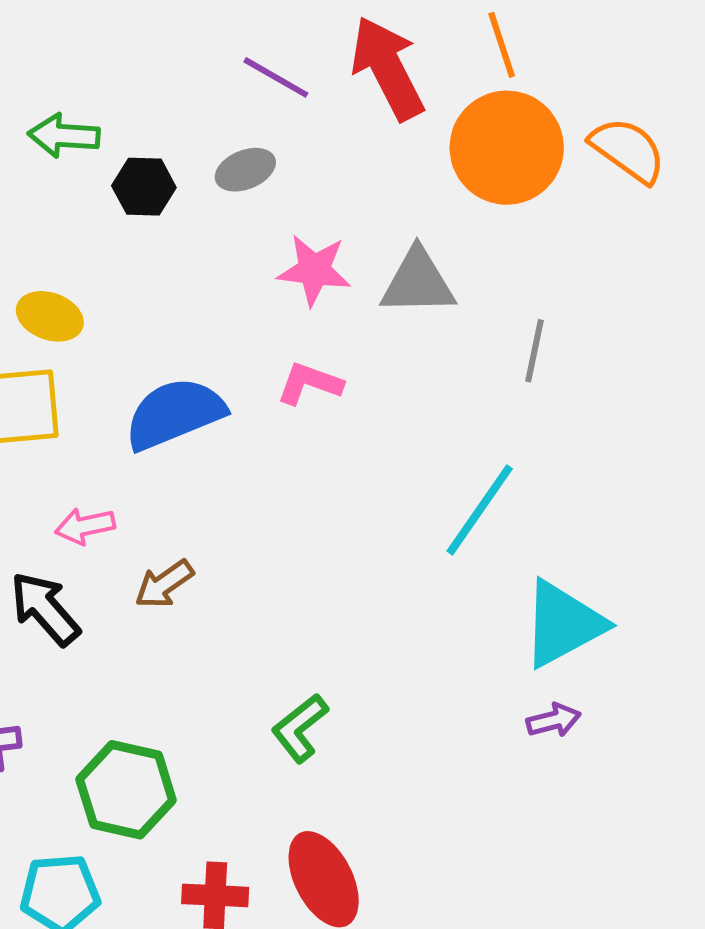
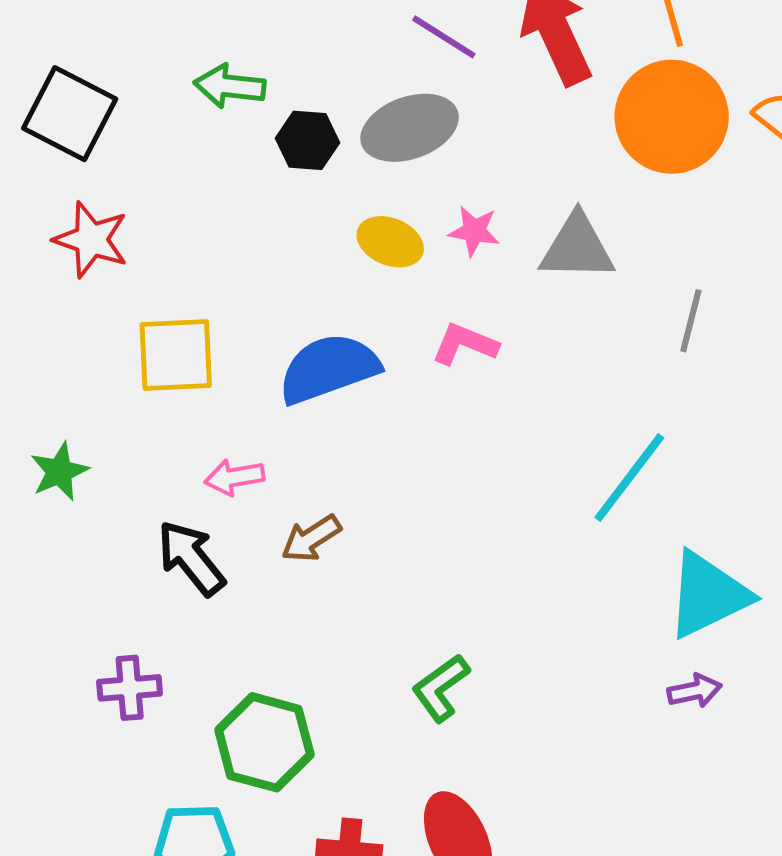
gray ellipse: (245, 170) -> (410, 128), size x1.6
pink star: (314, 270) -> (474, 231), size x0.7
yellow ellipse: (50, 316) -> (390, 242), moved

